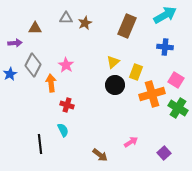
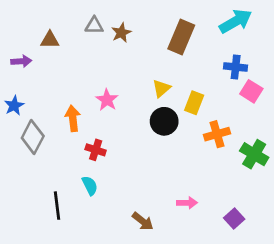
gray diamond: (33, 65) -> (33, 137), moved
pink star: (66, 65) -> (107, 100), moved
pink square: (176, 80) -> (251, 91), moved
orange cross: (152, 94) -> (217, 134), size x0.7
pink arrow: (131, 142) -> (187, 203), turned 32

